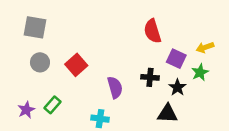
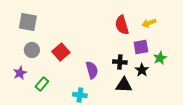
yellow arrow: (205, 47) -> (149, 23), moved
purple square: (176, 59) -> (141, 47), turned -35
purple star: (26, 110) -> (20, 73), moved
black triangle: (167, 114) -> (124, 85), moved

